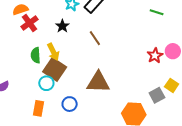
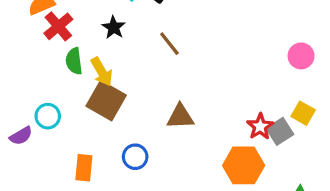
green semicircle: (36, 55) -> (74, 61), moved
red star: (155, 56) -> (260, 126), moved
brown triangle: (98, 82) -> (180, 117), size x0.7
cyan circle: (46, 83) -> (48, 116), moved

